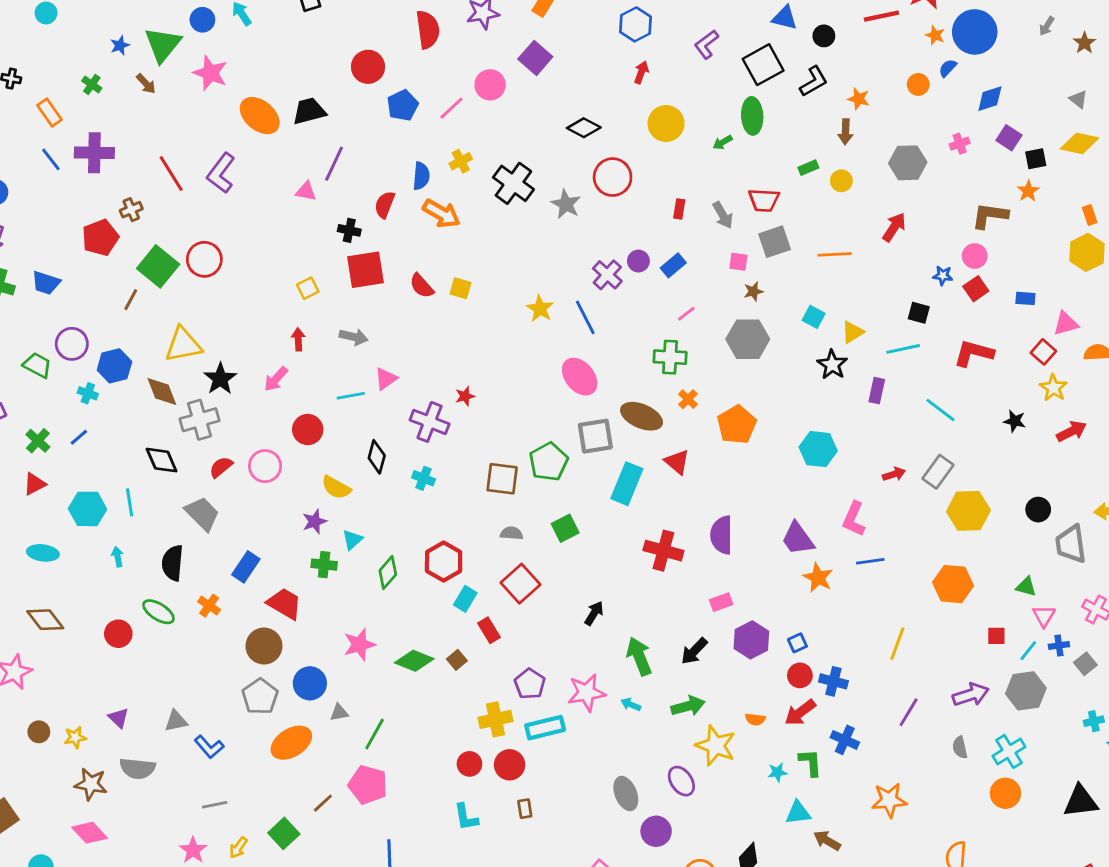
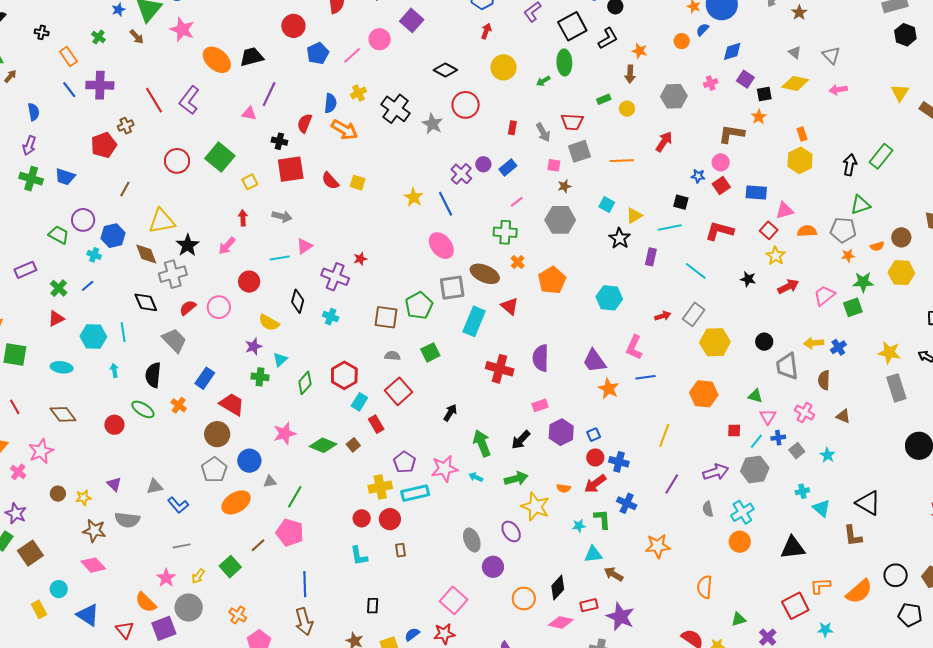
green square: (158, 266) -> (220, 157), moved
blue rectangle: (1025, 298) -> (756, 193), size x1.5

